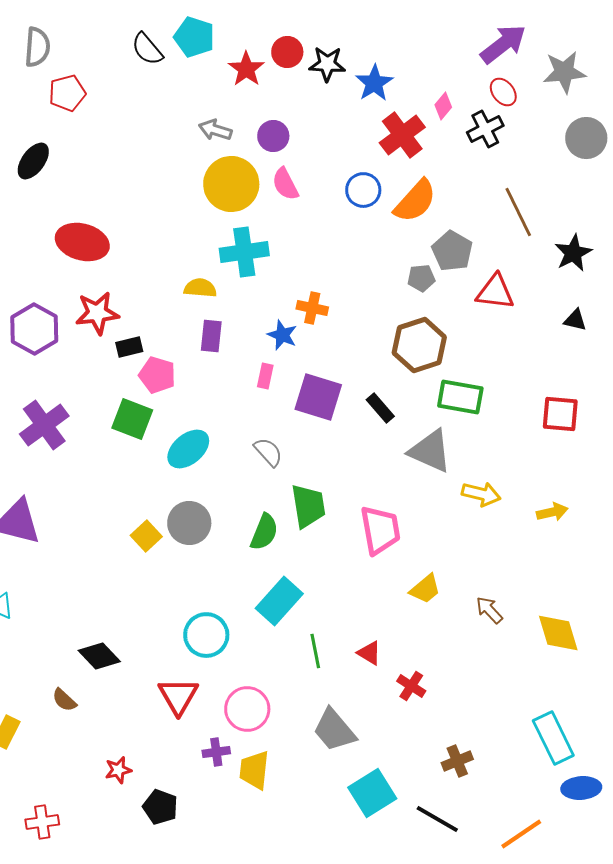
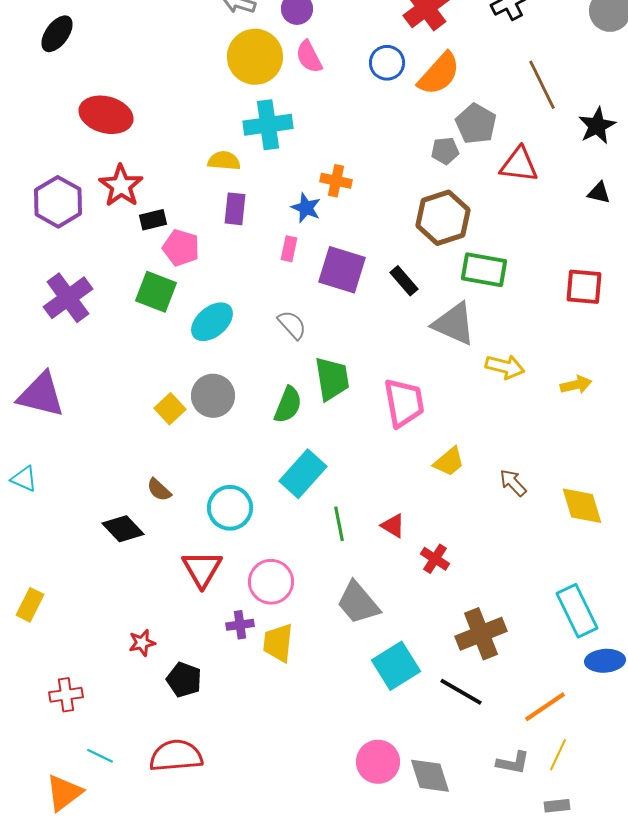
red star: (97, 313) -> (121, 186), turned -30
brown semicircle: (64, 700) -> (159, 490), moved
brown cross: (457, 761) -> (481, 634), size x1.6

